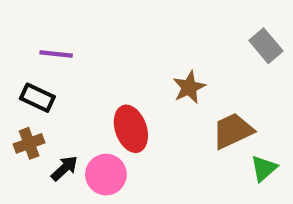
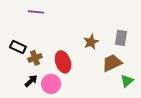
gray rectangle: (266, 46) -> (121, 38), moved, turned 49
purple line: (56, 54) -> (36, 12), moved
brown cross: (29, 143) -> (35, 58), moved

